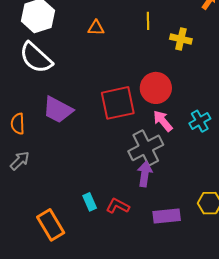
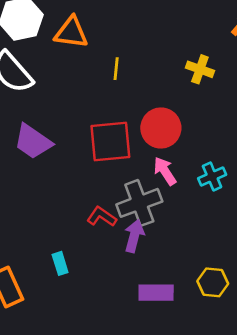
yellow line: (148, 21) -> (116, 69), moved
orange triangle: (96, 28) -> (71, 32), moved, size x1.6
red L-shape: (118, 206) -> (102, 217), moved

